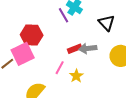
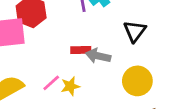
pink line: (60, 68) -> (51, 83), moved

